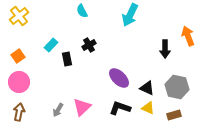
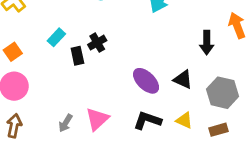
black cross: (89, 45) -> (97, 43), moved
black triangle: (147, 88) -> (183, 80), moved

